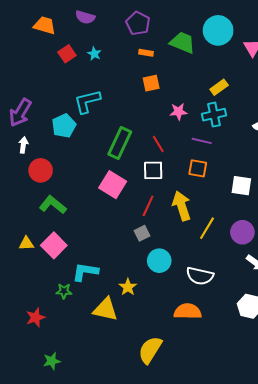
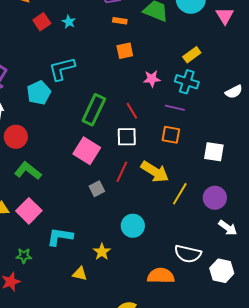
cyan cross: (214, 115) -> (187, 82), turned 30
yellow arrow: (182, 206) -> (155, 172), turned 140
gray square: (142, 233) -> (97, 189), moved
white semicircle: (200, 276) -> (188, 254), moved
green star: (64, 291) -> (24, 256), moved
yellow triangle: (105, 309) -> (80, 274), size x0.6

